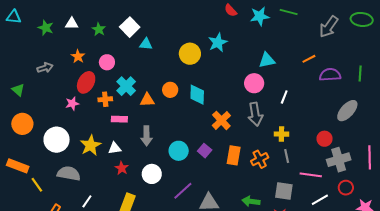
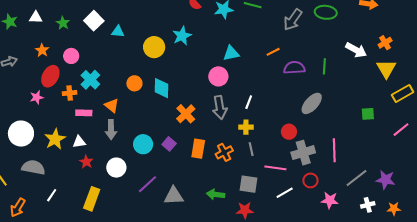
cyan triangle: (146, 44) -> (118, 31), moved
white line: (284, 97) -> (249, 102), moved
orange triangle: (147, 100) -> (112, 106), moved, turned 42

